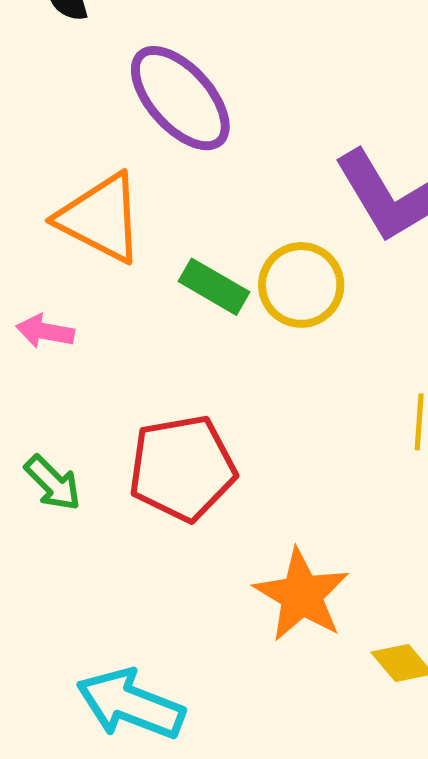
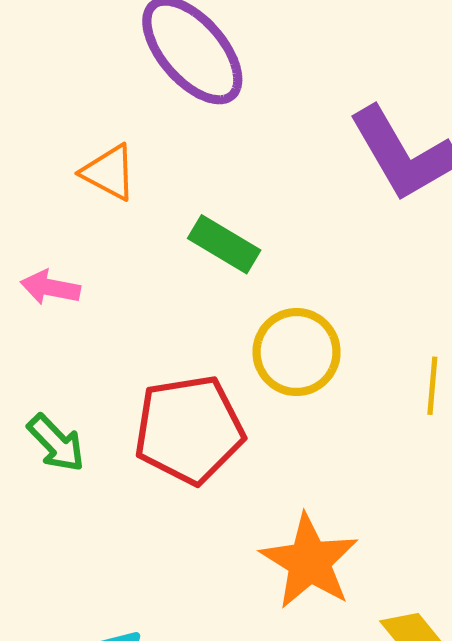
orange triangle: (101, 218) -> (109, 172), size x0.6
yellow circle: (301, 285) -> (297, 352), moved

